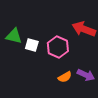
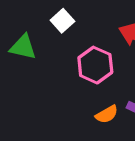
white square: (32, 45) -> (62, 21), moved, turned 32

